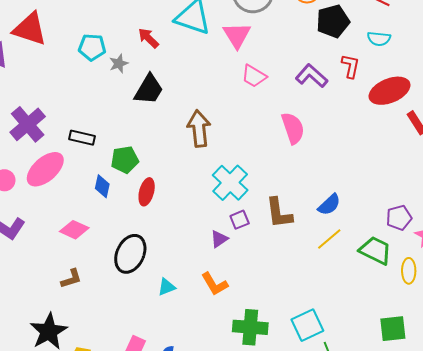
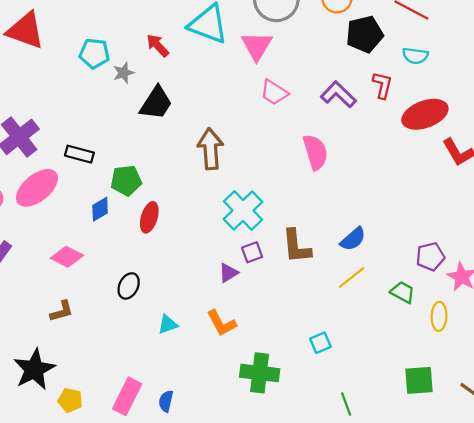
blue diamond: (102, 186) -> (100, 209), turned 45
green trapezoid: (375, 250) -> (403, 292), size x0.7
black ellipse: (130, 254) -> (129, 286), size x0.6
cyan square: (307, 325) -> (320, 343), moved, size x0.6

